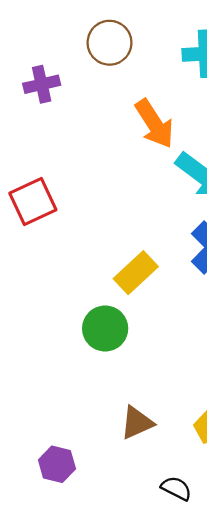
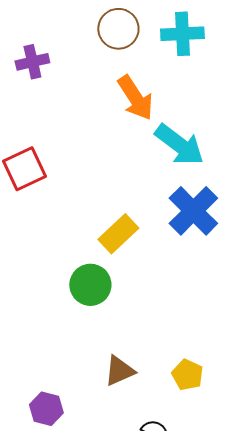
brown circle: (110, 43) -> (118, 29), moved

